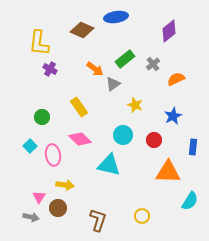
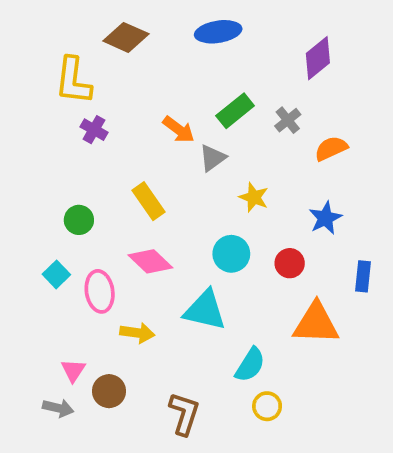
brown diamond: (82, 30) -> (126, 37), moved
yellow arrow: (65, 185) -> (137, 333), moved
cyan semicircle: (190, 201) -> (250, 365), moved

